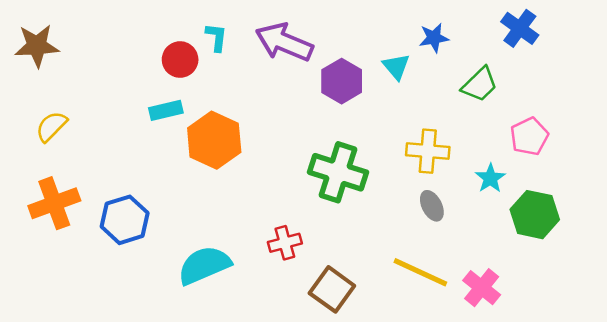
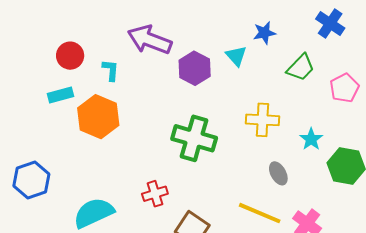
cyan L-shape: (216, 37) -> (111, 70), moved
pink pentagon: (529, 136) -> (344, 88), moved
gray ellipse: (432, 206) -> (278, 173), moved

